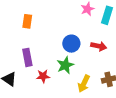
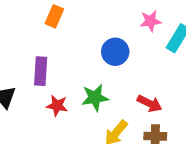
blue circle: (71, 44) -> (115, 52), moved
red arrow: (99, 46) -> (150, 103), moved

